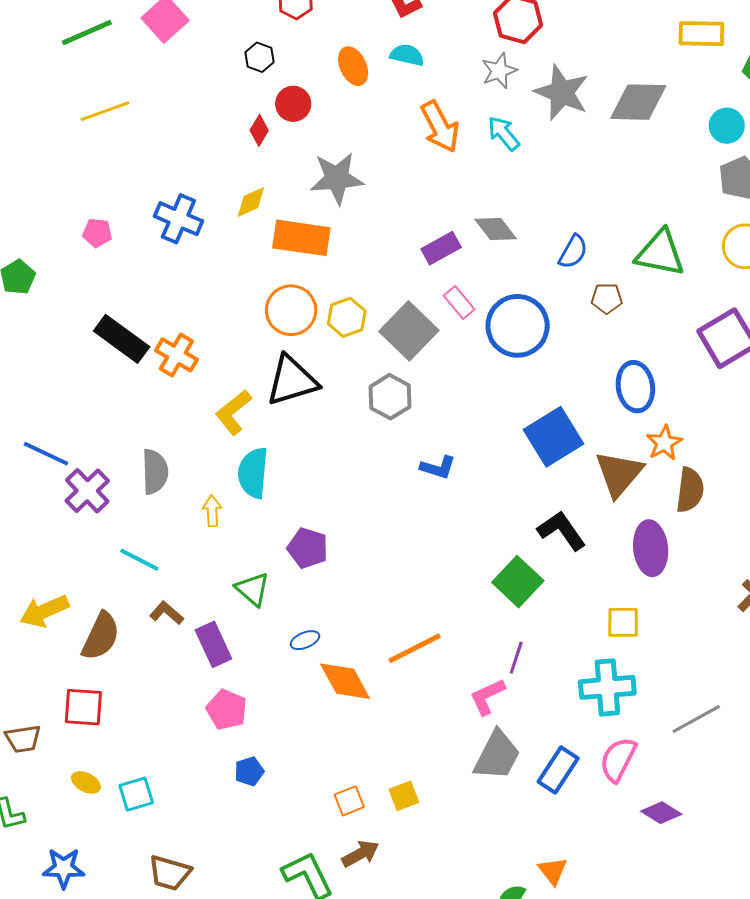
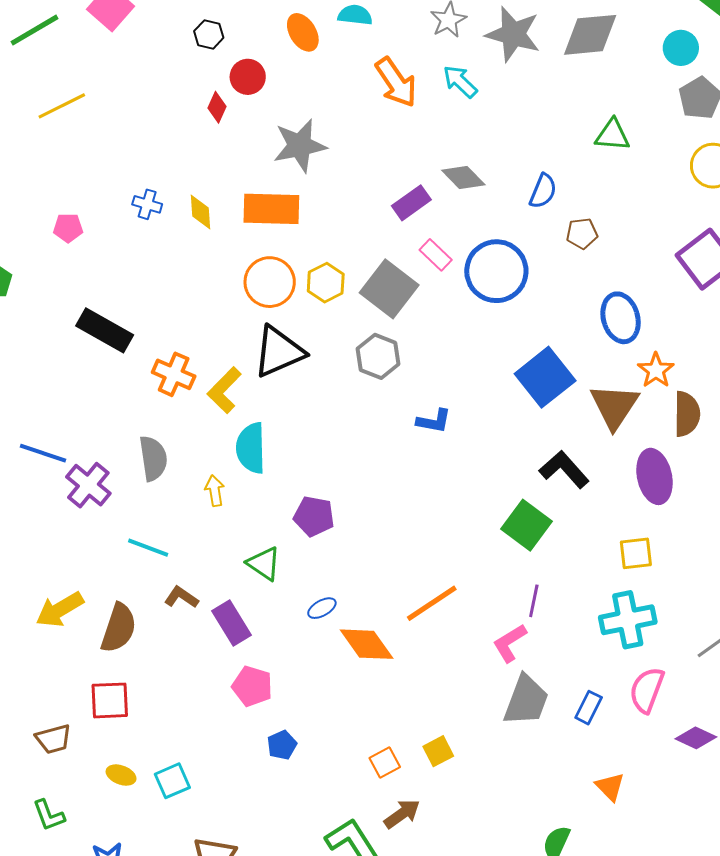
yellow diamond: (251, 202) -> (201, 212), moved, turned -63
blue cross: (178, 219) -> (147, 204), size x0.6
green triangle: (660, 253) -> (613, 135), moved, size x0.7
orange cross: (176, 355) -> (174, 374), moved
blue rectangle: (558, 770) -> (589, 708), size x0.7
orange triangle: (553, 871) -> (610, 787), moved

